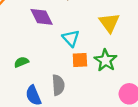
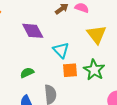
green semicircle: (21, 62) -> (27, 73), moved

